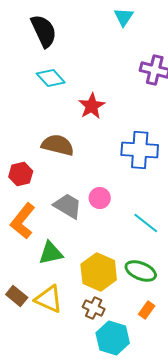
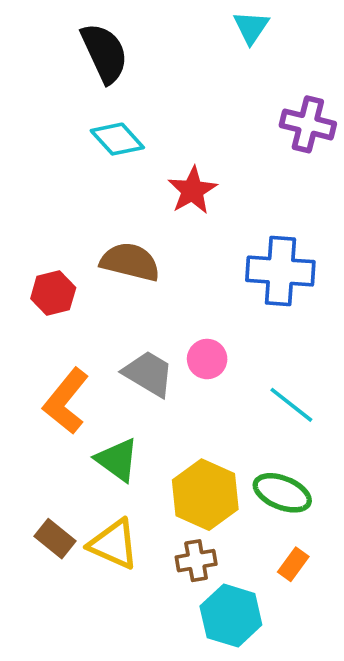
red hexagon: (21, 174) -> (53, 293), moved
green triangle: (51, 253) -> (117, 460), turned 48
brown cross: (94, 308) -> (196, 561), turned -35

